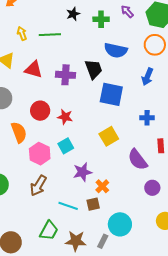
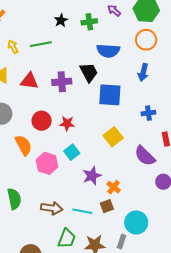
brown arrow: (38, 186) -> (52, 208), moved, turned -105

